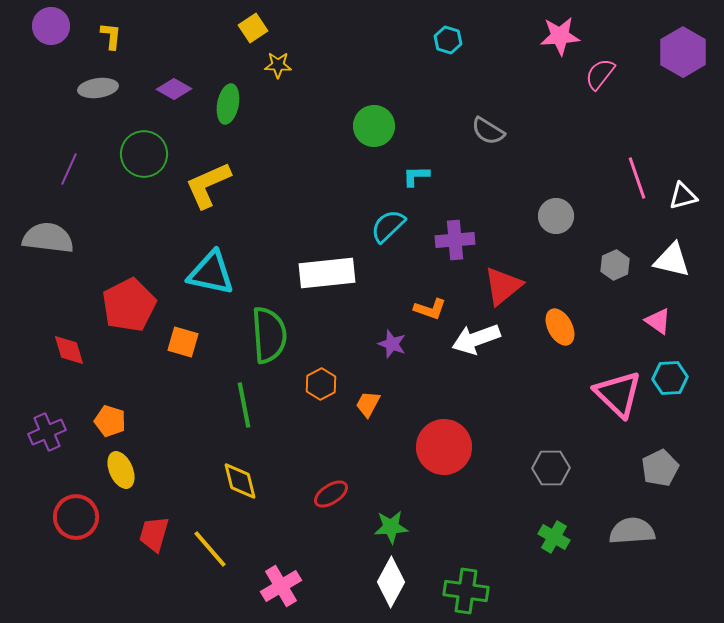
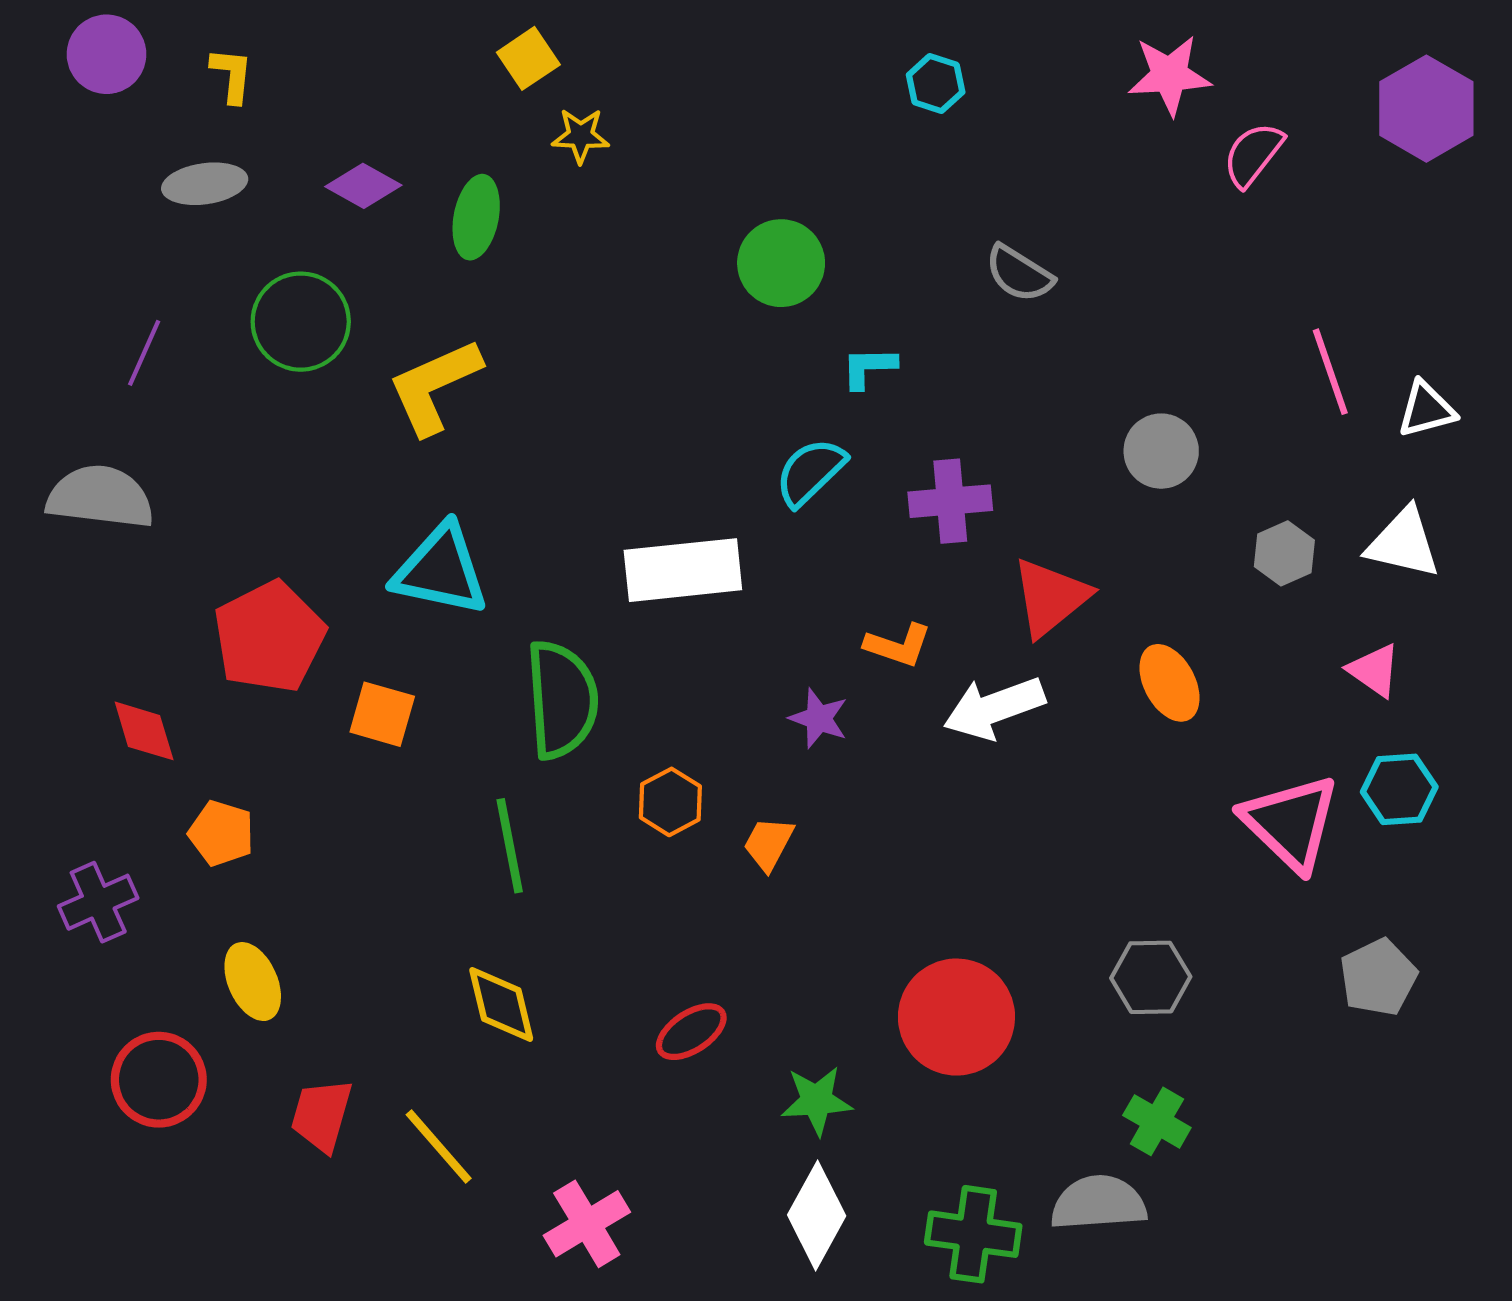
orange pentagon: (110, 421) -> (221, 833), moved
red circle: (444, 447) -> (956, 1017), moved
gray semicircle: (632, 531) -> (1098, 1203), moved

